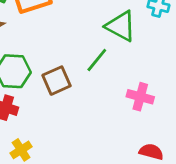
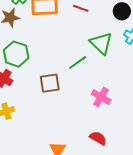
brown square: (56, 81) -> (50, 83), moved

